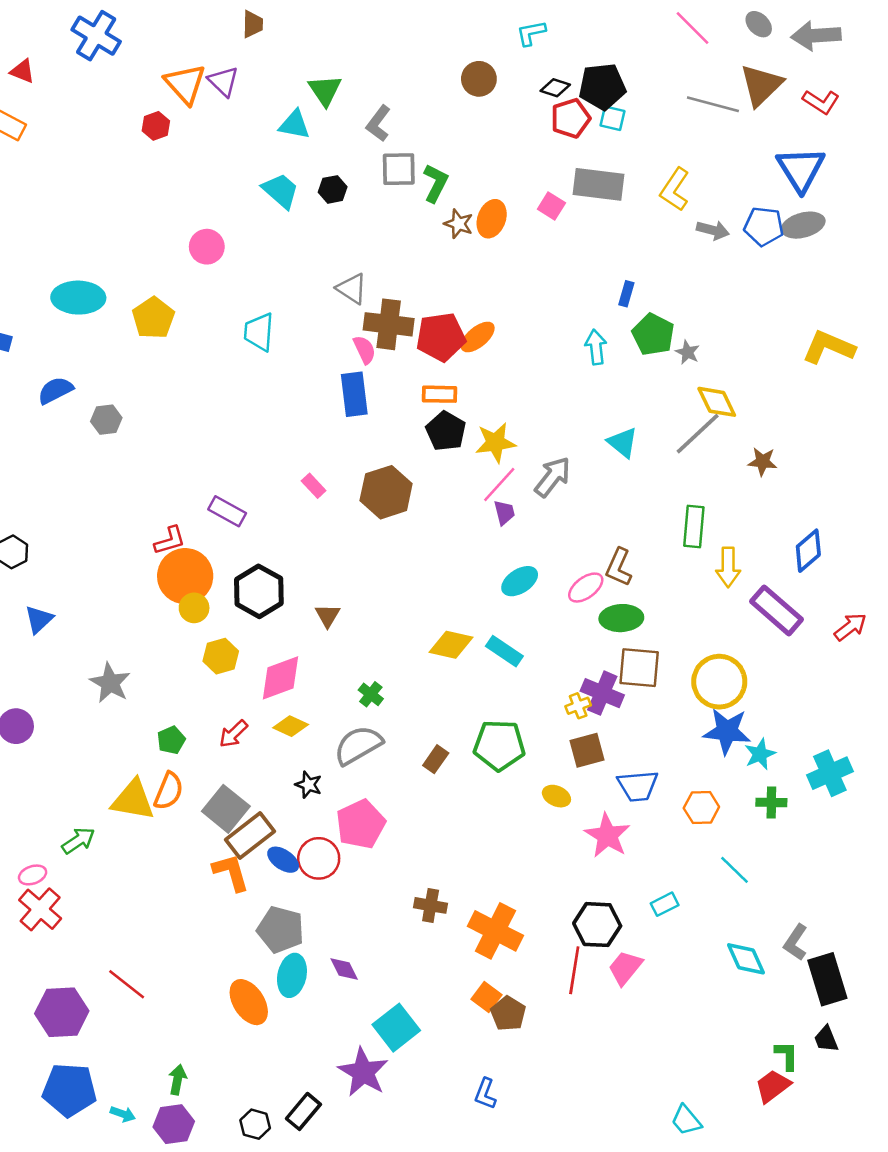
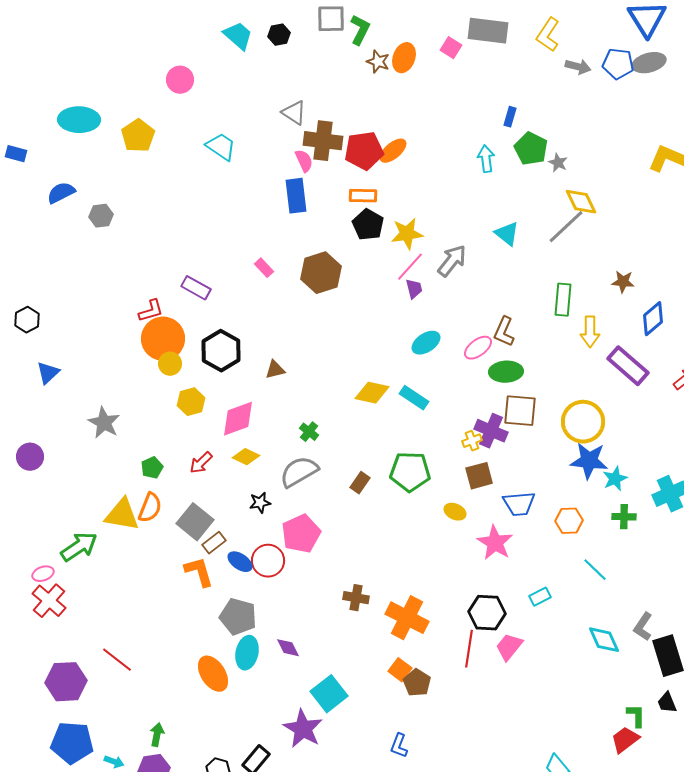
cyan trapezoid: (259, 332) -> (221, 147), turned 120
brown star: (762, 462) -> (623, 282), moved
brown triangle: (328, 615) -> (275, 370), turned 45
black star: (309, 785) -> (260, 503), turned -30
brown rectangle: (250, 836) -> (214, 543), size x0.6
green arrow: (78, 841) -> (79, 547), size x1.4

